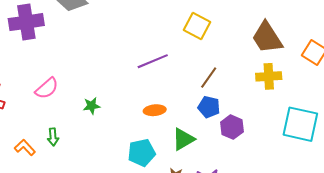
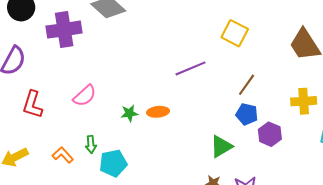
yellow cross: (269, 76) -> (304, 101), moved
orange ellipse: (155, 110) -> (158, 112), moved
cyan pentagon: (142, 153) -> (113, 163), moved

